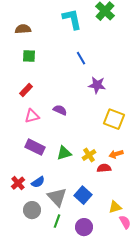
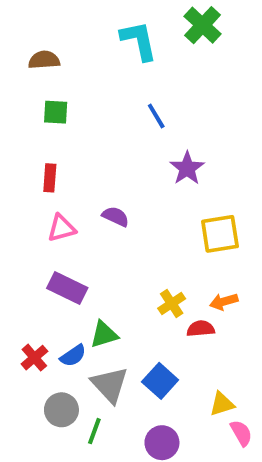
purple star: (97, 85) -> (187, 168), turned 30
red rectangle: (26, 90) -> (50, 178), turned -40
yellow square: (114, 119) -> (220, 234), turned -30
green triangle: (64, 153) -> (104, 334), moved
green line: (57, 221) -> (94, 431), moved

